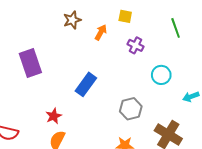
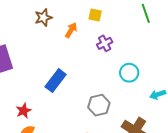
green line: (176, 28) -> (146, 13), moved
purple cross: (135, 45) -> (105, 43), turned 35

